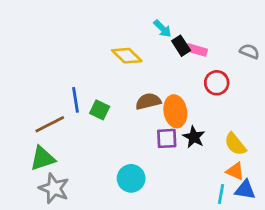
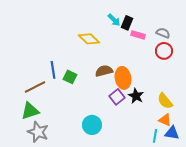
black rectangle: (181, 46) -> (127, 23), moved, turned 56
gray semicircle: (250, 51) -> (163, 33), moved
red circle: (217, 83) -> (164, 51), moved
purple square: (167, 138) -> (117, 97), turned -35

